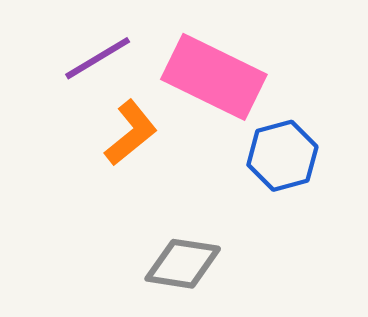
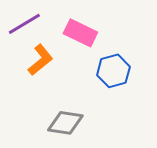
pink rectangle: (214, 77) -> (80, 33), size x0.7

